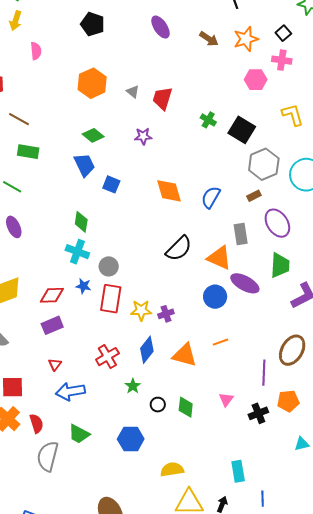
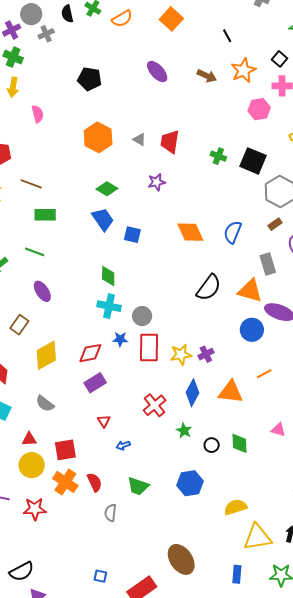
blue arrow: (70, 391) -> (123, 445), size x0.5
pink triangle: (226, 399) -> (278, 430), turned -42
gray semicircle: (48, 456) -> (110, 513), size x0.6

